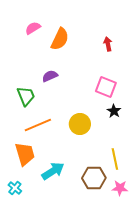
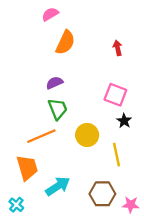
pink semicircle: (33, 28) -> (50, 14), moved
green trapezoid: (26, 96) -> (58, 109), moved
yellow line: (115, 159) -> (117, 155), moved

